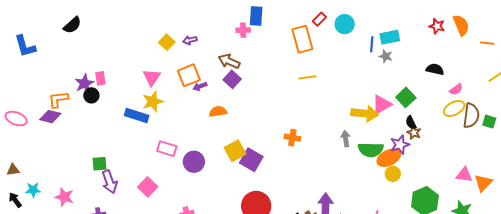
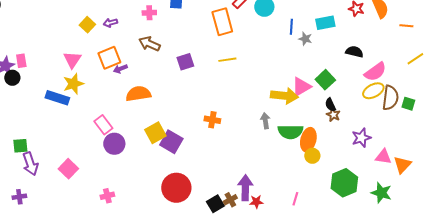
pink cross: (243, 30) -> (149, 13), moved
cyan rectangle: (390, 37) -> (325, 23), moved
purple square: (232, 79) -> (185, 62), moved, turned 30
pink semicircle: (456, 89) -> (375, 72), size x1.6
orange semicircle: (218, 112) -> (138, 94), size x1.4
purple star: (400, 145) -> (361, 138), moved
pink rectangle: (167, 149) -> (103, 125), moved, turned 36
orange ellipse: (389, 158) -> (308, 140), turned -50

